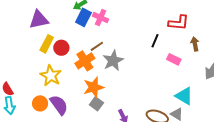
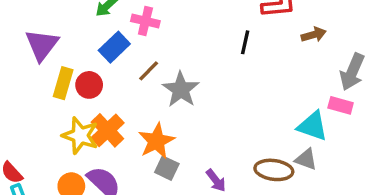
blue rectangle: (83, 17) -> (114, 47), moved, turned 30
purple triangle: (39, 20) -> (42, 45), turned -30
brown arrow: (195, 44) -> (314, 35), turned 96
pink rectangle: (174, 59) -> (341, 105), moved
orange cross: (85, 61) -> (107, 130), moved

